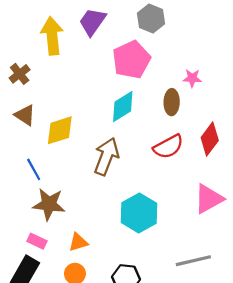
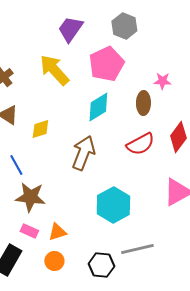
yellow arrow: (52, 36) -> (54, 70), moved, turned -36
yellow diamond: (60, 130) -> (40, 129), size x0.7
pink rectangle: (37, 241) -> (29, 231), moved
gray line: (193, 261) -> (137, 249), moved

